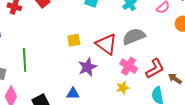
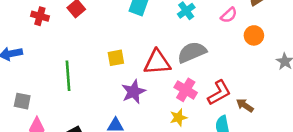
red triangle: (106, 44) -> (157, 62), turned -40
green line: (25, 60) -> (68, 76), moved

